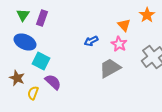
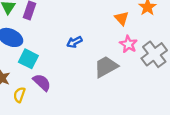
blue arrow: (91, 41) -> (74, 42), moved
pink star: (119, 44) -> (128, 44), moved

